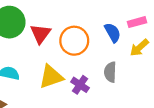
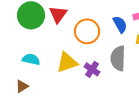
red triangle: (41, 34) -> (58, 14), moved
gray semicircle: (110, 72) -> (118, 58), size x1.4

